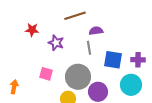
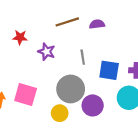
purple semicircle: (96, 31) -> (97, 24), moved
pink square: (46, 74) -> (26, 94), moved, size x1.5

